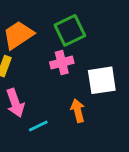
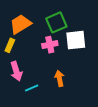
white square: (102, 80) -> (76, 40), moved

